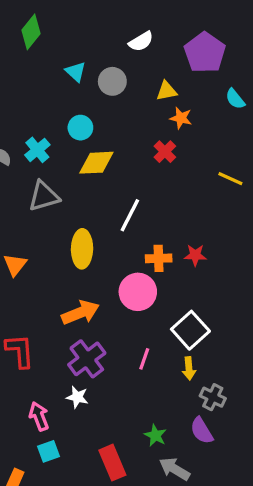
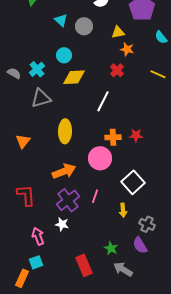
yellow line: (230, 179) -> (158, 74), moved
white line: (130, 215) -> (103, 101), moved
pink line: (144, 359) -> (95, 196), moved
yellow arrow: (189, 368) -> (123, 210), moved
cyan square: (49, 451) -> (36, 262), moved

